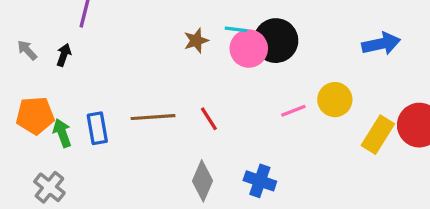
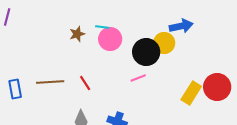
black circle: (276, 41) -> (146, 52), moved
blue arrow: (381, 44) -> (181, 26), moved
yellow circle: (335, 100) -> (164, 43), moved

